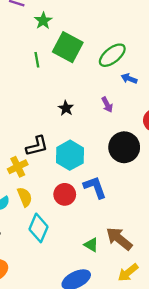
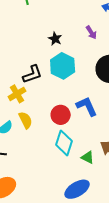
cyan hexagon: (70, 155) -> (63, 66), moved
cyan diamond: (38, 228) -> (64, 143), moved

